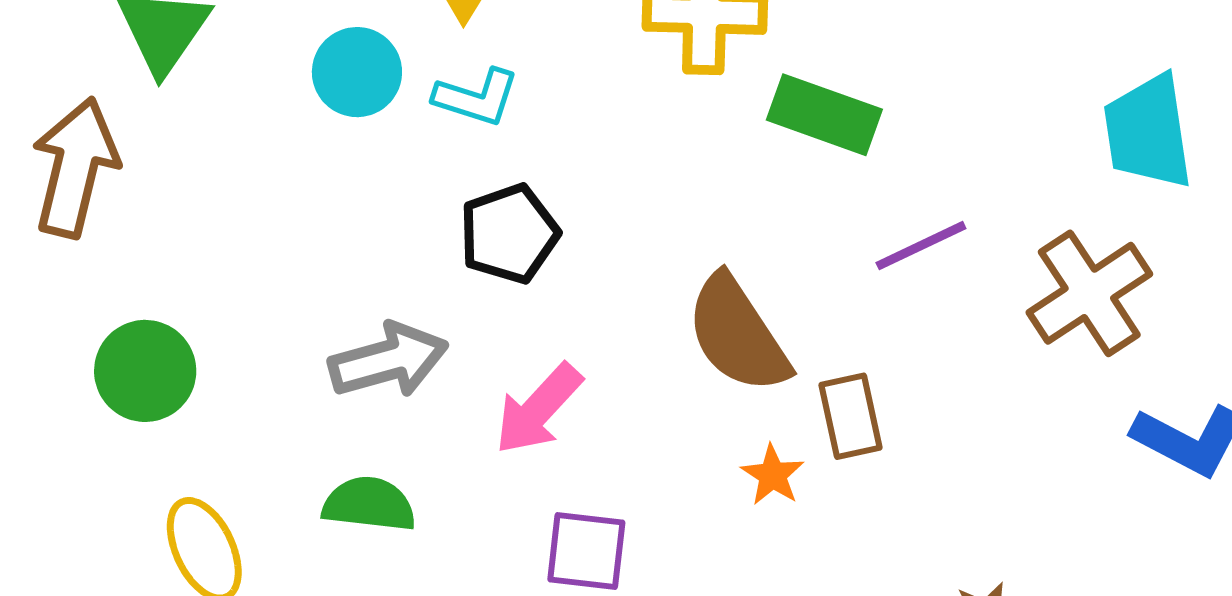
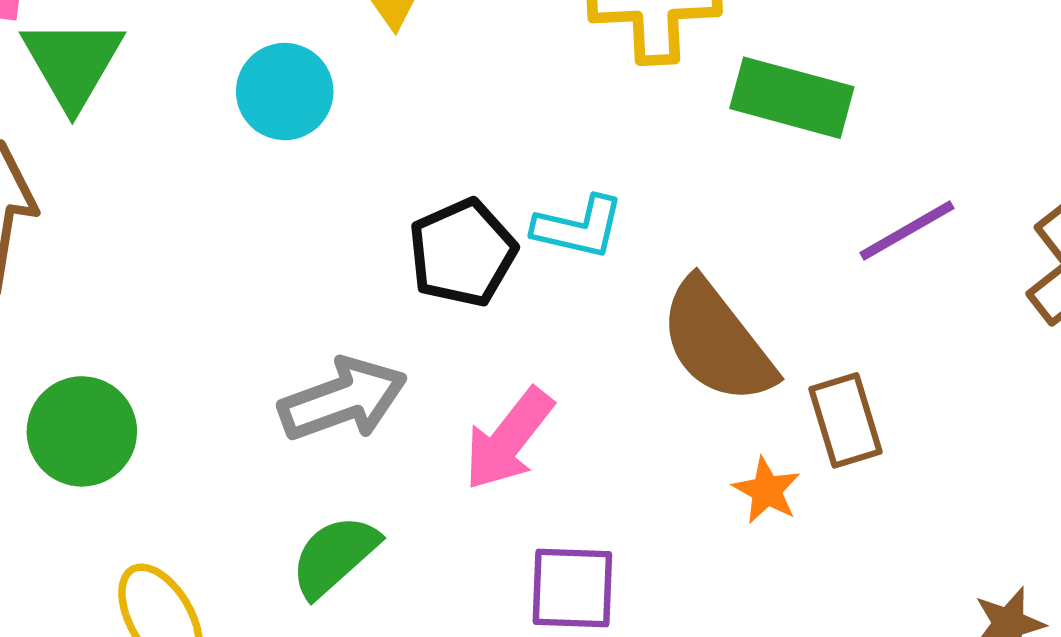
cyan L-shape: (476, 97) -> (579, 227), moved
green semicircle: (369, 504) -> (334, 556), turned -44

